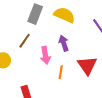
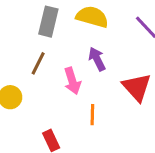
orange line: (61, 72) -> (92, 115), moved

